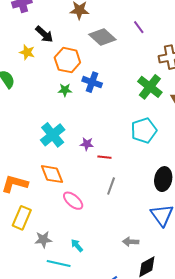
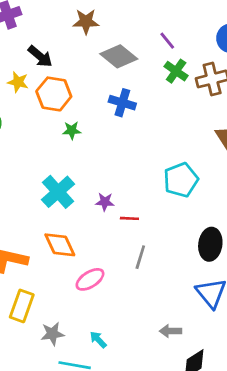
orange hexagon: (67, 60) -> (54, 94), moved
blue cross: (92, 82) -> (122, 103), moved
green cross: (150, 87) -> (176, 71), moved, size x0.7
pink ellipse: (73, 201) -> (90, 279), turned -70

